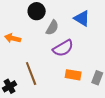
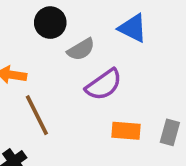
gray semicircle: (52, 28) -> (81, 49), turned 35
brown line: (31, 73) -> (37, 115), moved

